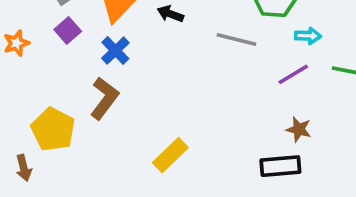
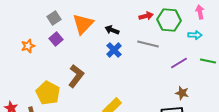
cyan arrow: (308, 36) -> (195, 35), moved
blue cross: (115, 51) -> (114, 50), moved

